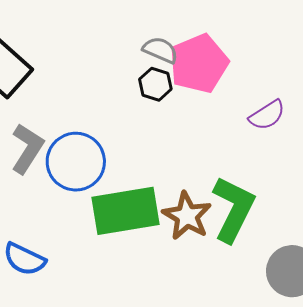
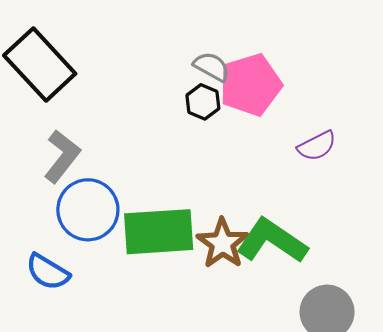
blue circle: (76, 162) -> (88, 210), moved
green L-shape: (233, 209) -> (272, 241), turned -88

